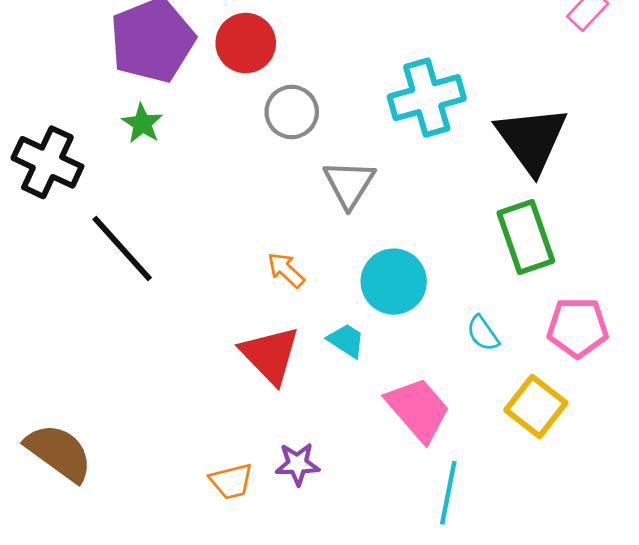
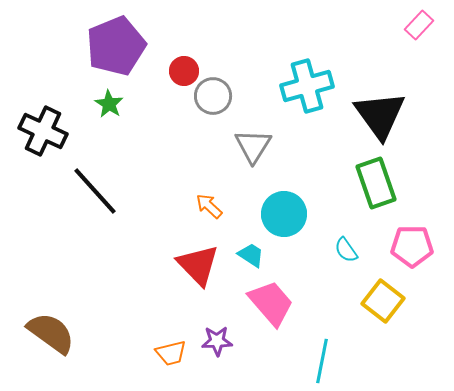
red circle: (246, 43) -> (184, 71), moved, size x0.7
pink trapezoid: (418, 409) -> (271, 303), moved

